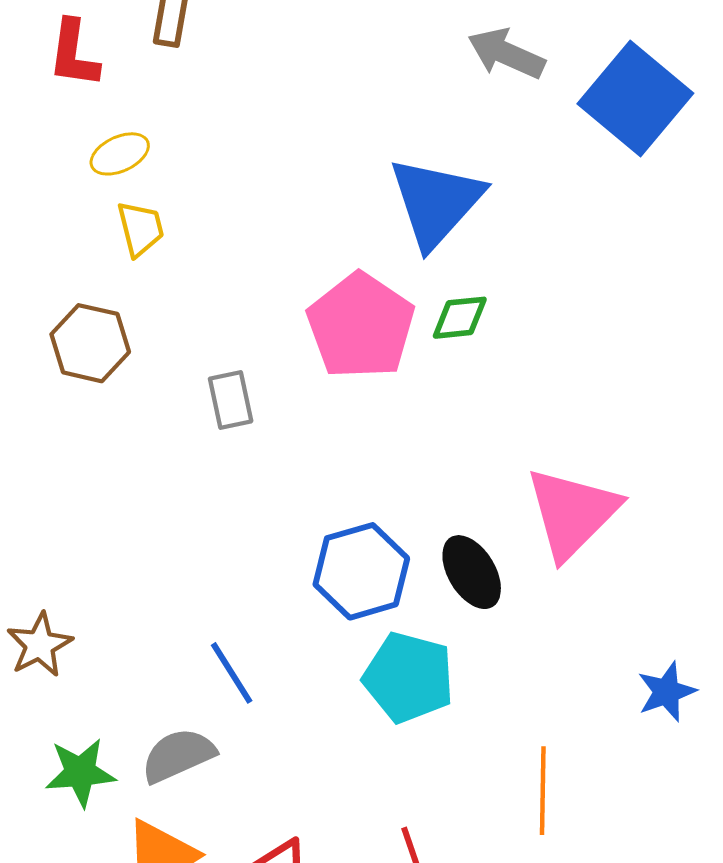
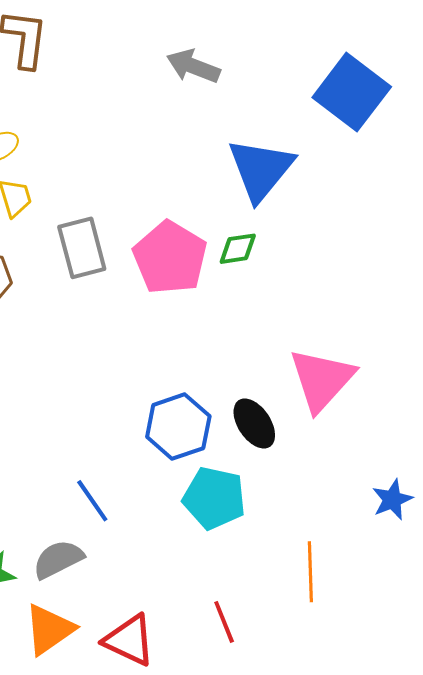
gray arrow: (506, 54) -> (193, 66), moved
blue triangle: (436, 202) -> (261, 169), moved
gray rectangle: (231, 400) -> (82, 248), moved, size x1.5

